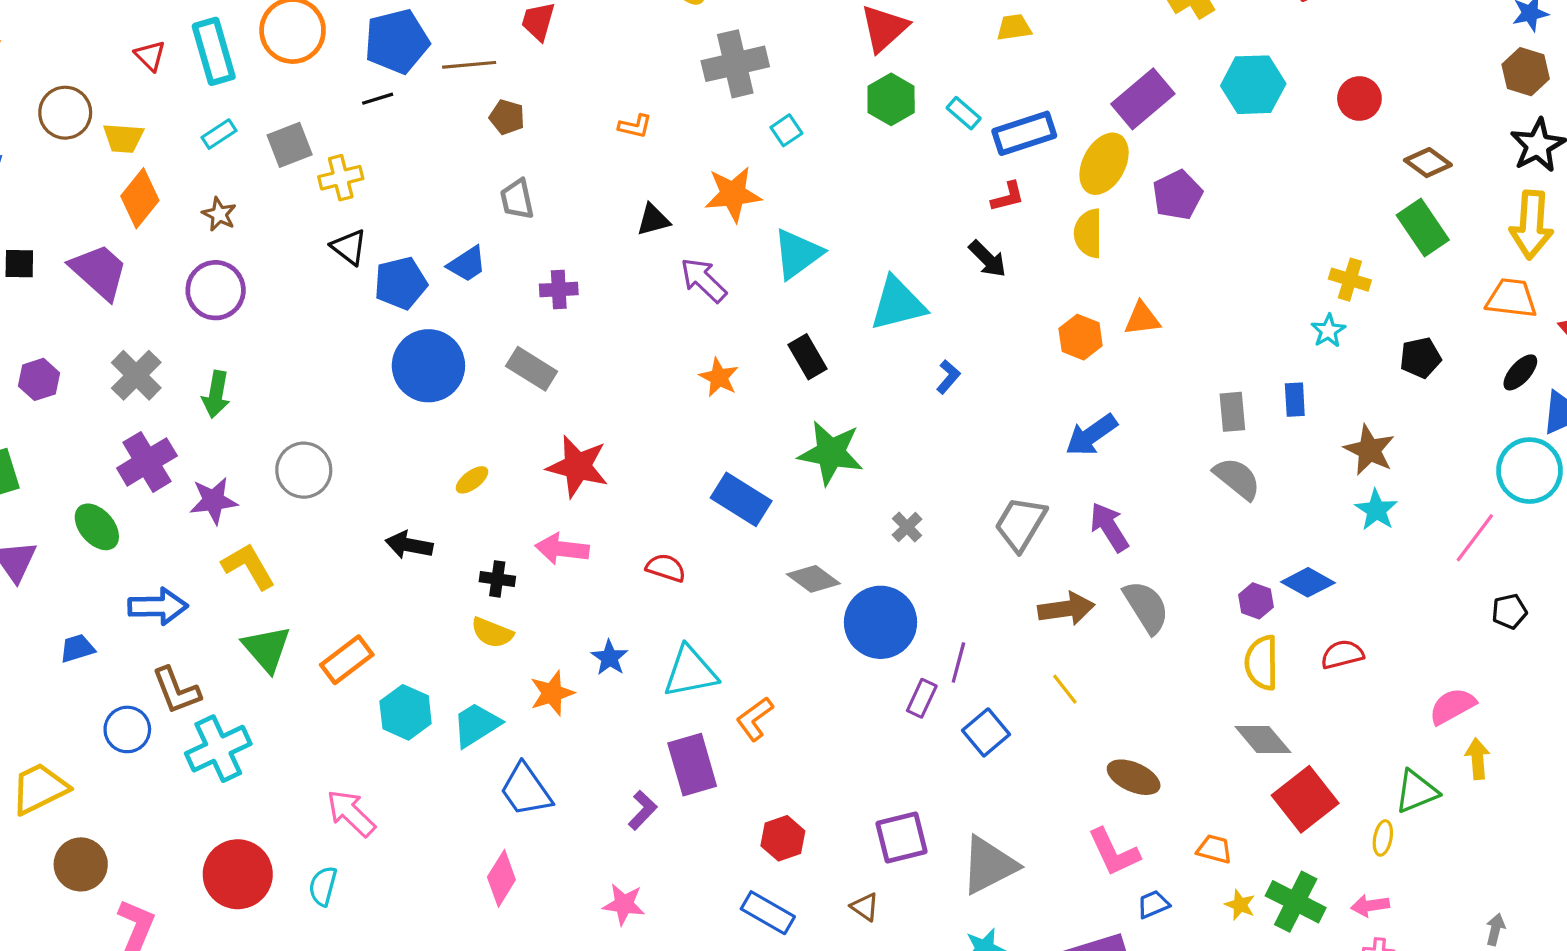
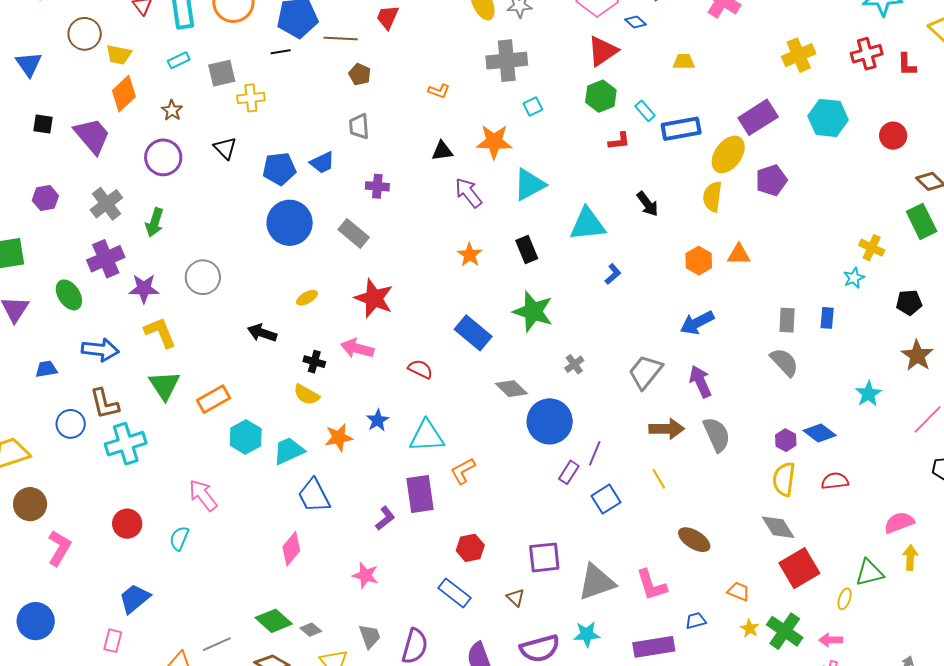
red L-shape: (1008, 197) -> (619, 141), moved
black triangle: (349, 247) -> (225, 148), moved
brown star: (1369, 450) -> (917, 355), moved
pink L-shape: (1114, 852) -> (651, 585), moved
red circle: (238, 874) -> (127, 524), size x0.7

